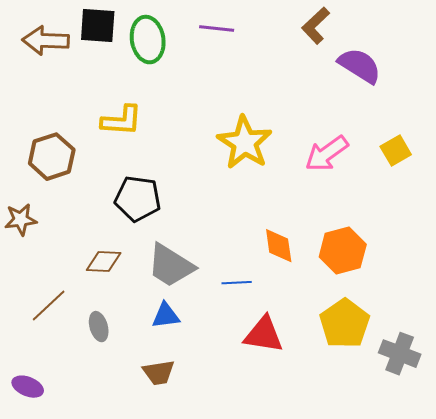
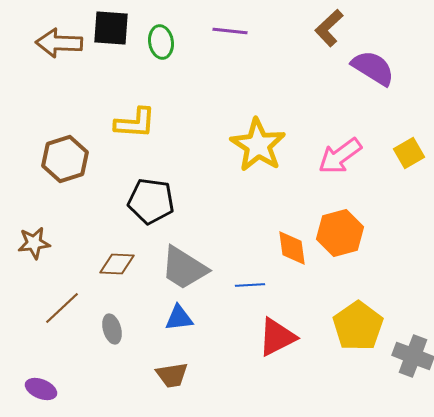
green ellipse: (148, 40) -> (161, 42), size x0.7
brown star: (21, 220) -> (34, 243), moved
orange hexagon: (343, 251) -> (340, 233), moved
red triangle: (264, 335) -> (277, 337), turned -36

